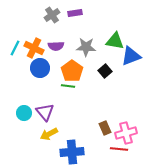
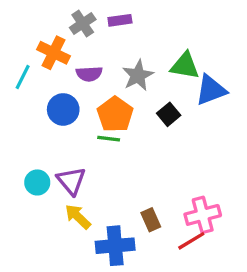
gray star: (86, 47) -> (138, 75), turned -30
orange cross: (34, 48) -> (53, 53), moved
brown rectangle: (105, 128) -> (151, 220), moved
yellow arrow: (49, 134) -> (78, 217), turned 72
red line: (119, 149) -> (191, 241), turned -36

